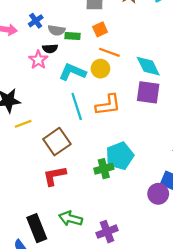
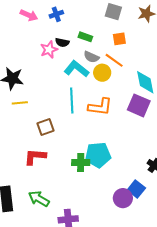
orange square: (100, 29) -> (119, 39), moved
gray semicircle: (57, 30) -> (91, 57), moved
brown square: (57, 142) -> (46, 127), size x0.7

